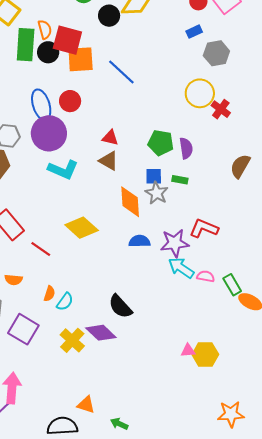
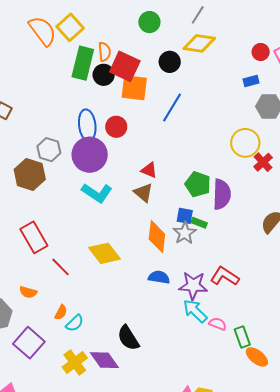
black circle: (109, 16) -> (170, 62), moved
blue line: (121, 72) -> (172, 108), turned 68
purple semicircle: (186, 148) -> (222, 194), size x1.4
green rectangle: (180, 180) -> (199, 223), moved

